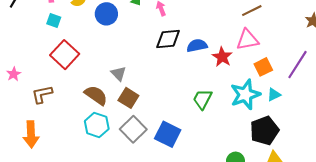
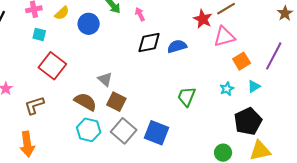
red star: (222, 57) -> (203, 19), moved
cyan star: (245, 95) -> (227, 89), size x0.5

